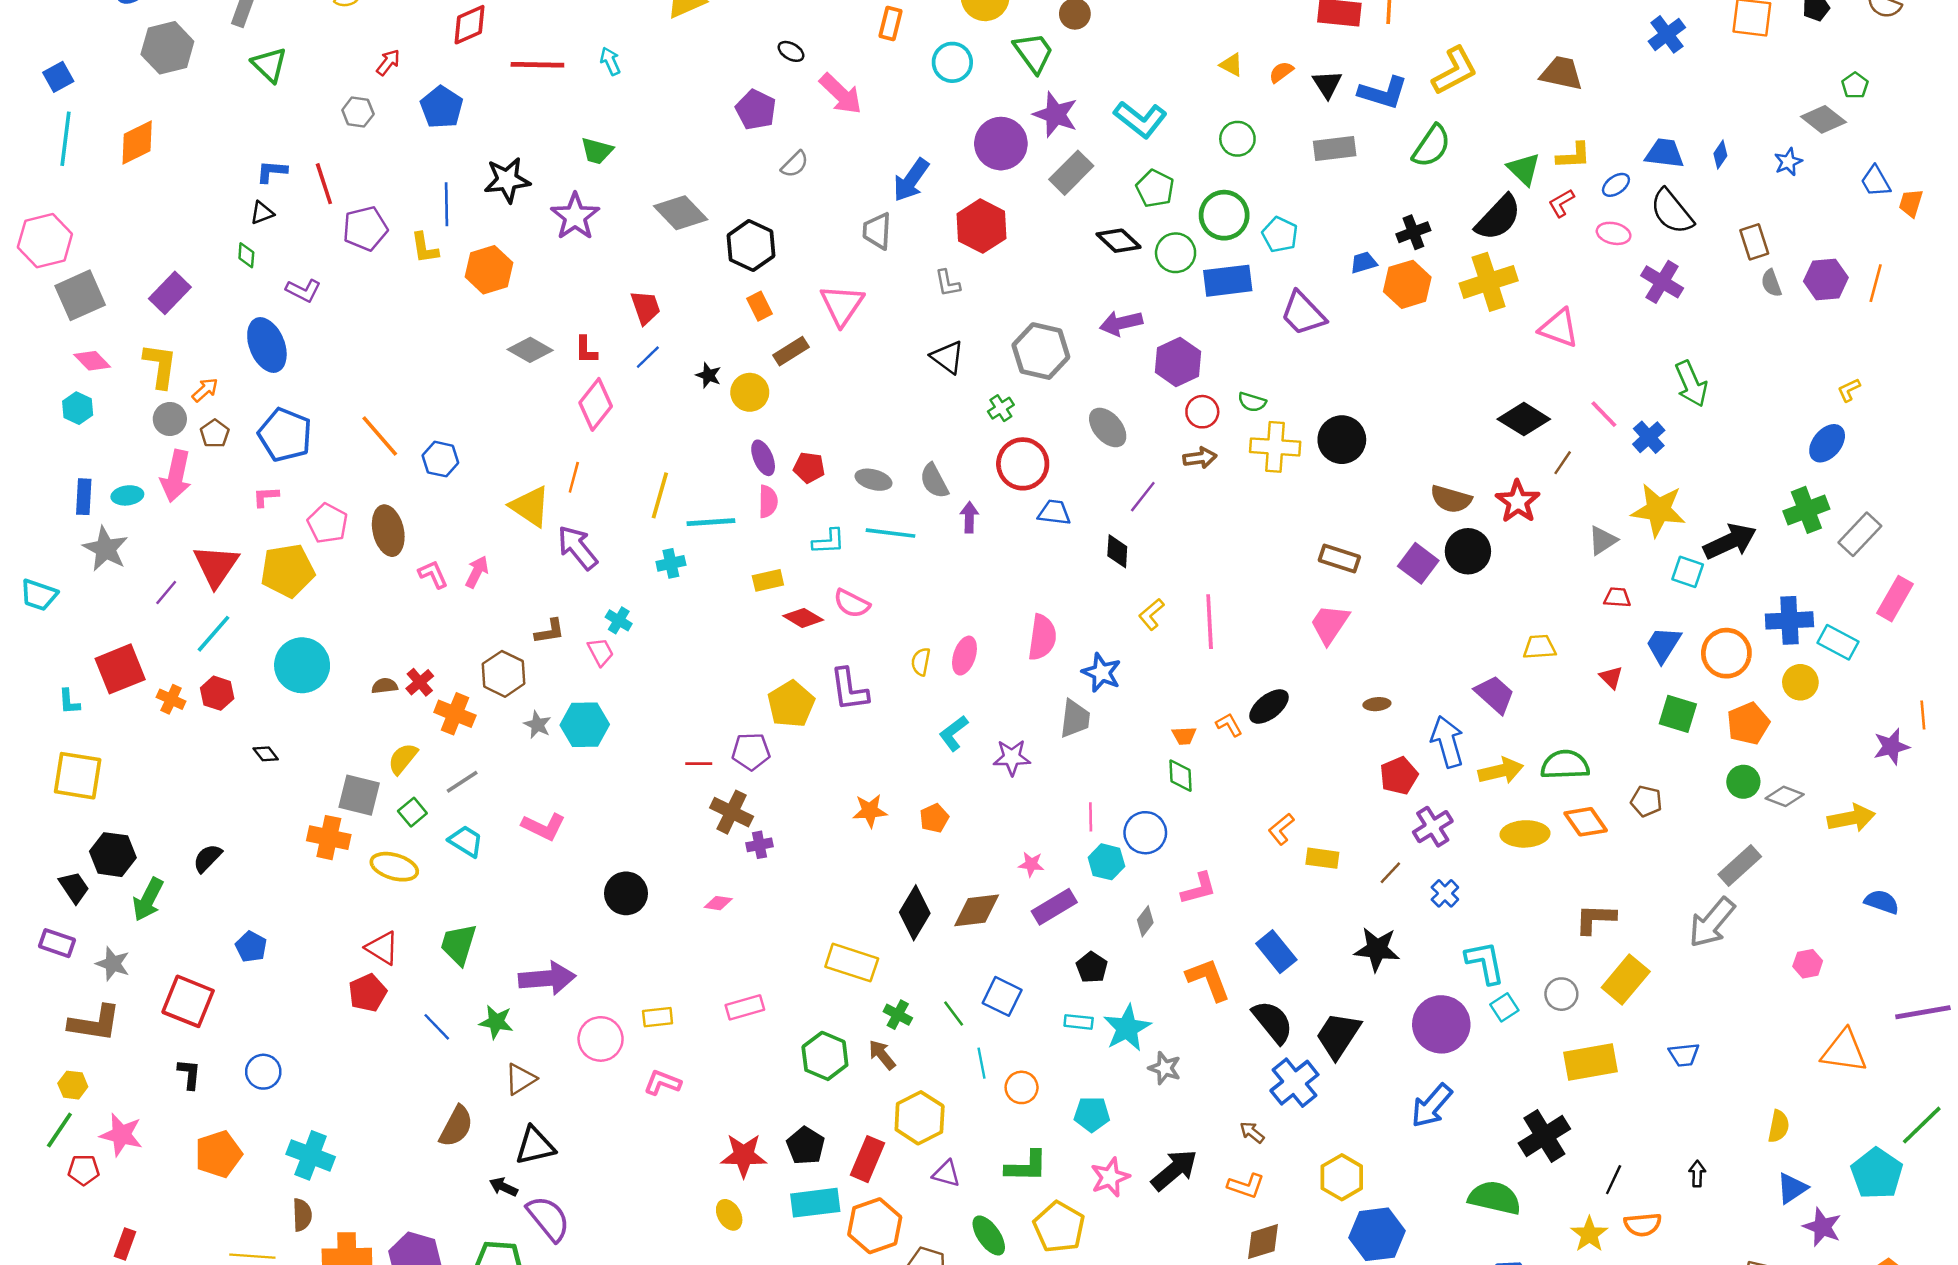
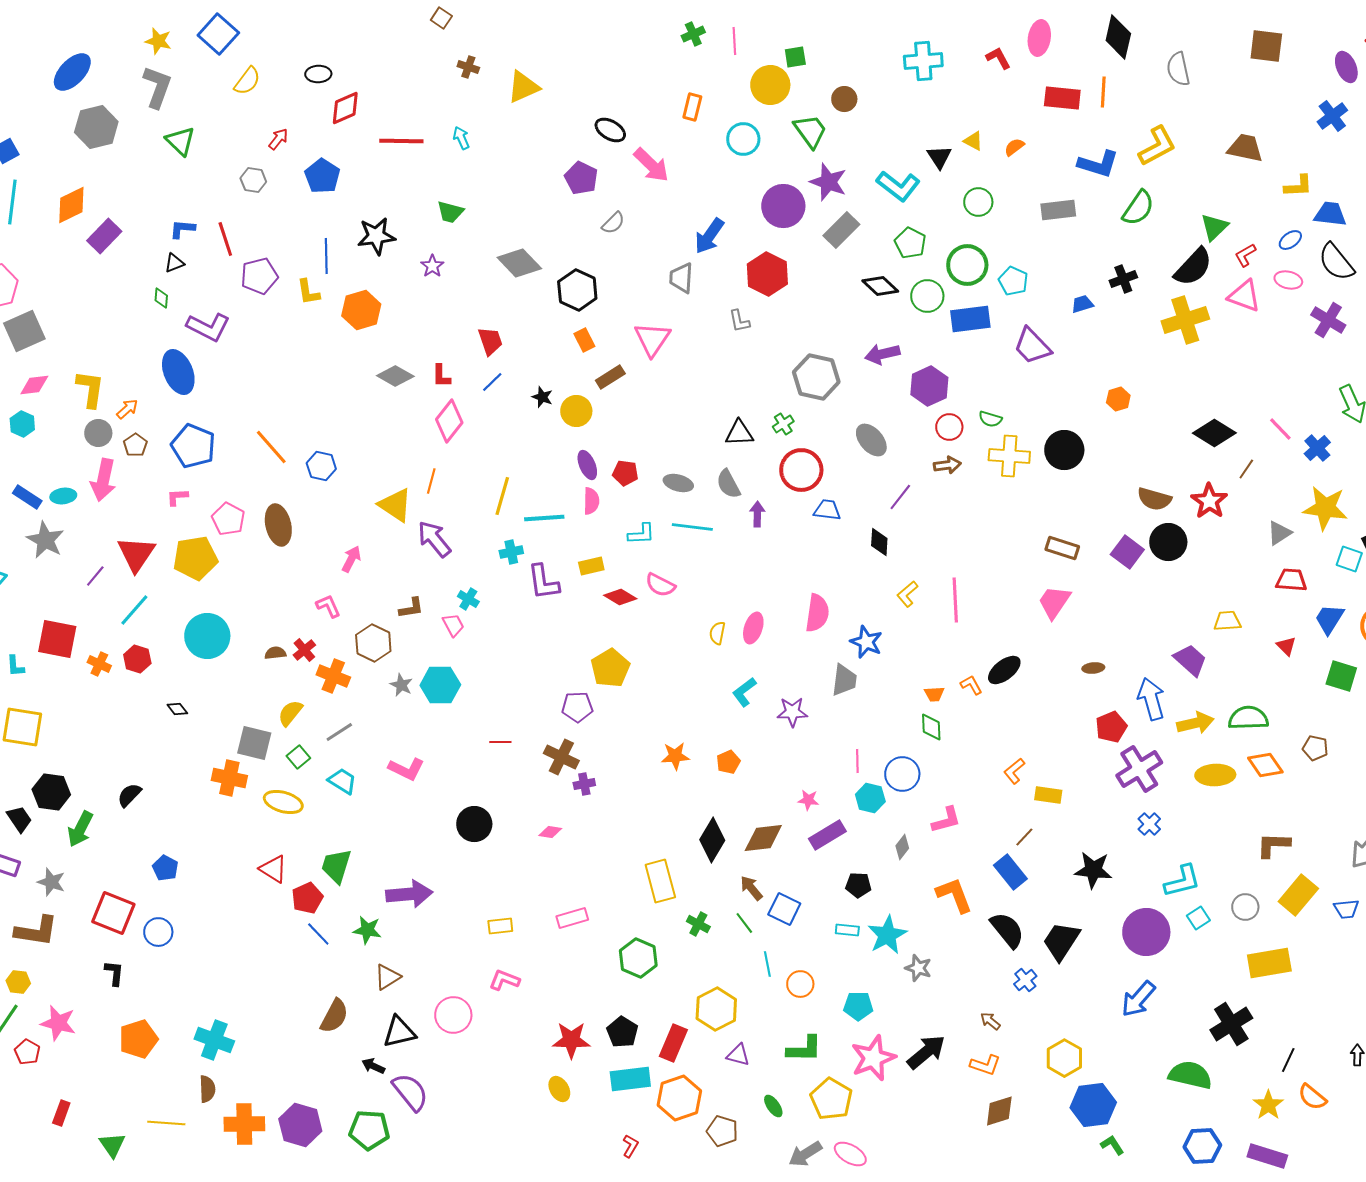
black ellipse: (791, 51) -> (610, 130), size x1.4
black triangle: (1327, 84) -> (939, 157), moved
yellow L-shape: (1574, 156) -> (1298, 186), moved
green triangle: (1524, 169) -> (1214, 227), turned 32
purple star: (575, 216) -> (432, 266), size x0.6
orange hexagon: (1407, 284) -> (1118, 399), moved, size x0.6
purple L-shape: (303, 290) -> (208, 327), size x1.5
purple rectangle: (170, 293) -> (104, 236), moved
pink triangle: (1559, 328) -> (1244, 296), moved
black triangle: (948, 357) -> (739, 433), moved, turned -40
pink diamond: (92, 361) -> (34, 385), turned -52
blue rectangle: (84, 497) -> (27, 497), turned -60
pink L-shape: (433, 574) -> (328, 606), moved
red trapezoid: (1617, 597) -> (1291, 580), size x1.4
red square: (120, 669) -> (57, 639), turned 33
purple L-shape: (849, 690) -> (543, 582), moved
red line: (699, 764) -> (500, 742), moved
purple cross: (1433, 827) -> (1139, 769), size x1.4
brown line: (1390, 873) -> (1024, 837), moved
yellow rectangle: (852, 963) -> (660, 881), turned 57
cyan L-shape: (1485, 963) -> (1182, 881), turned 87
black pentagon: (1092, 967) -> (858, 885), turned -30
red pentagon: (368, 993) -> (307, 898), moved
pink circle: (601, 1039) -> (453, 1015), moved
brown arrow: (882, 1055) -> (751, 888), moved
blue trapezoid: (1684, 1055) -> (1346, 909), moved
blue circle: (263, 1072) -> (158, 932), moved
blue cross: (1294, 1083) -> (1025, 980), size x0.6
red pentagon: (84, 1170) -> (27, 1052), turned 30
pink star: (1110, 1177) -> (873, 1058), size x1.4
orange semicircle: (1643, 1225) -> (1312, 1097), turned 44
green ellipse: (989, 1235) -> (773, 1106), size x0.7

